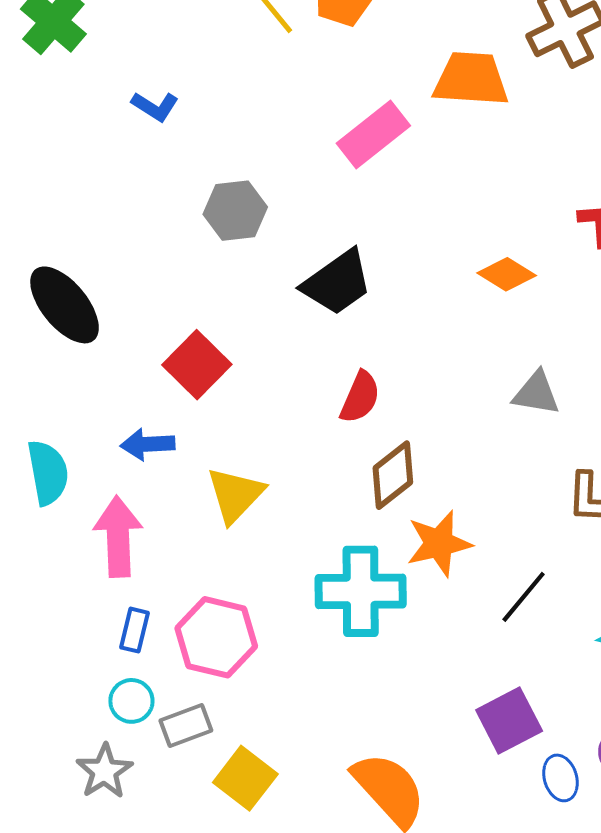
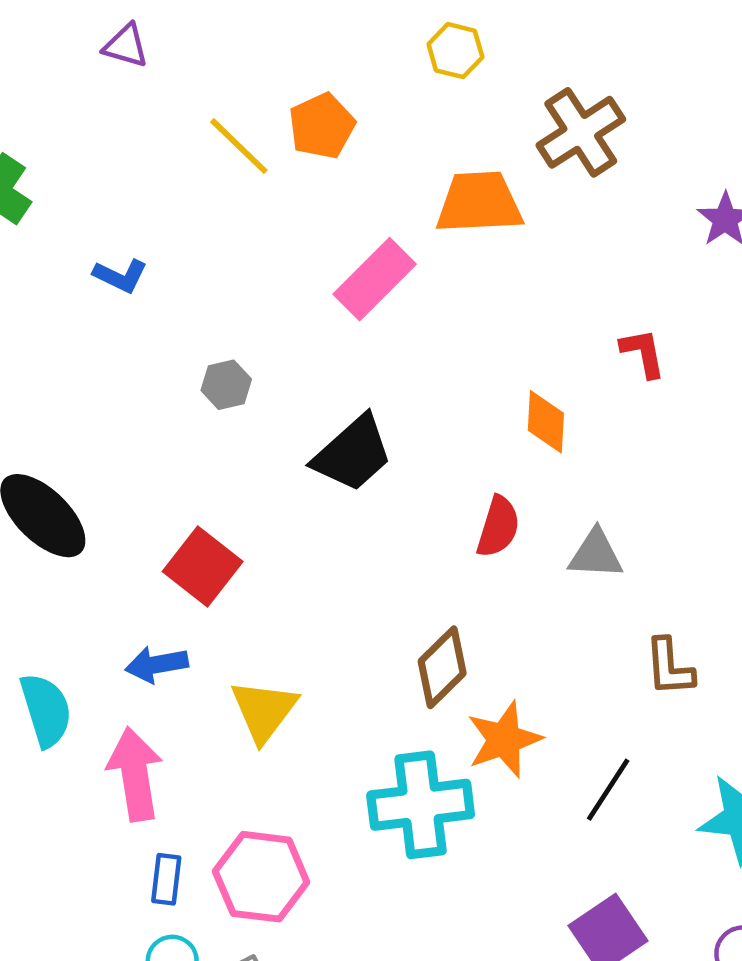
gray hexagon: (235, 211) -> (226, 385), size x0.7
orange diamond: (507, 274) -> (546, 422), turned 68
red semicircle: (360, 397) -> (498, 527), moved

